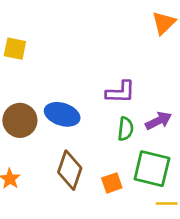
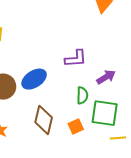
blue ellipse: (62, 114) -> (34, 79), turned -45
green semicircle: (126, 129) -> (82, 95), moved

